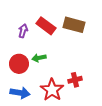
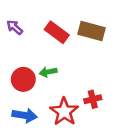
purple arrow: (23, 31) -> (15, 27), moved, turned -64

